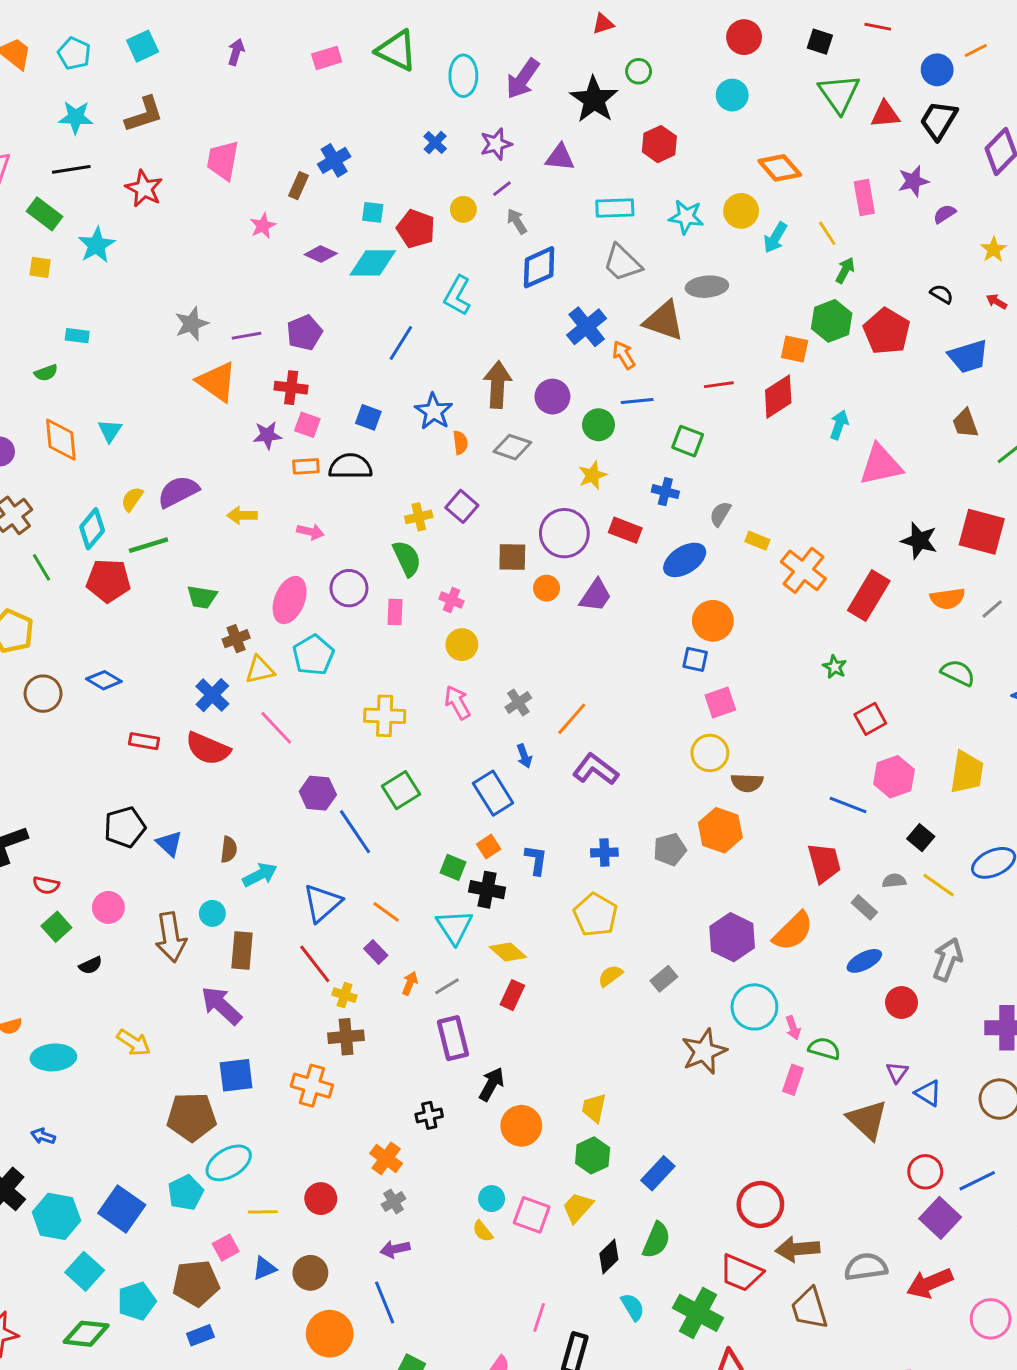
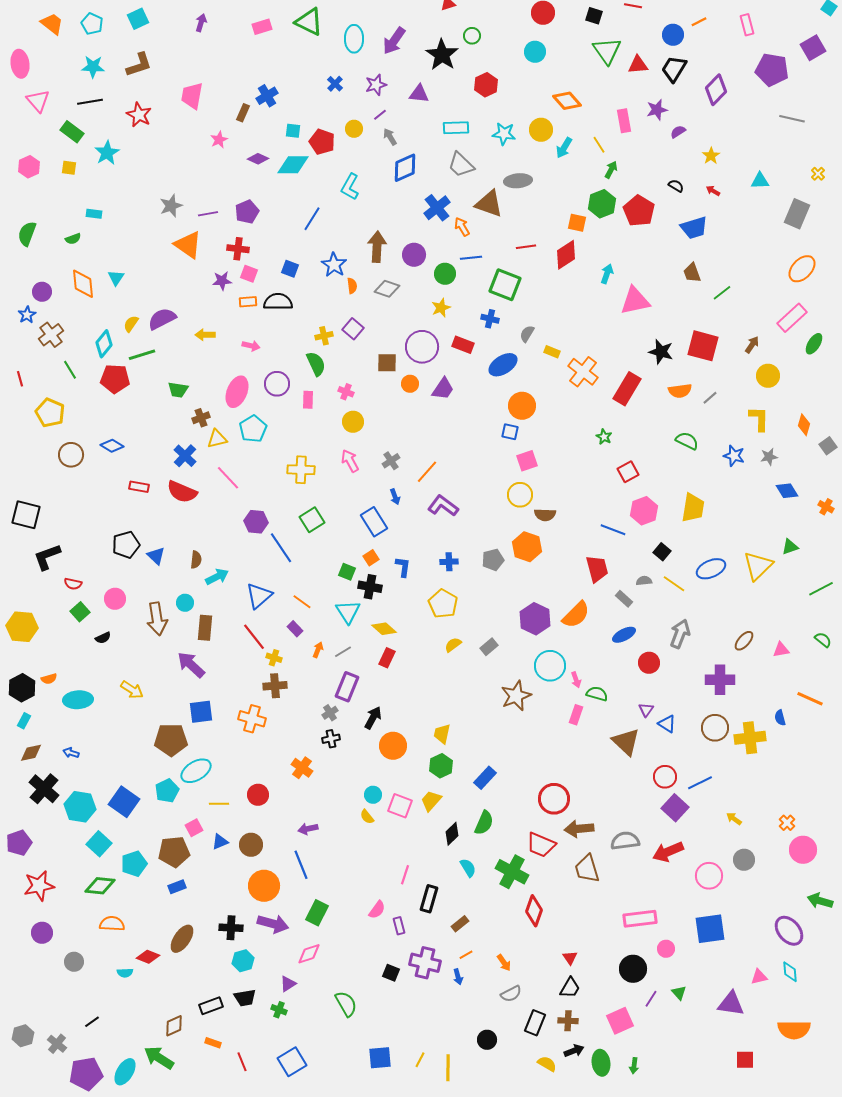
green square: (688, 441) -> (505, 285), size x1.5
purple rectangle: (453, 1038) -> (347, 687), turned 36
gray cross: (394, 1202) -> (330, 713), moved

